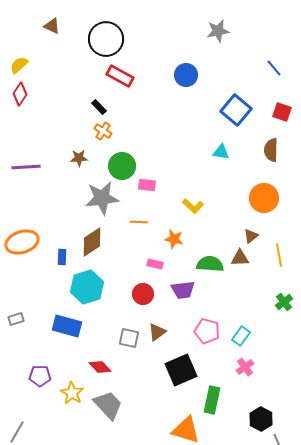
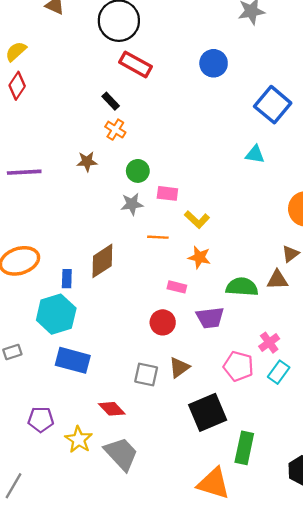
green circle: (122, 166) -> (138, 171), size x0.7
gray star: (102, 198) -> (132, 204), moved, size x0.6
yellow L-shape: (193, 206) -> (197, 219), moved
cyan hexagon: (87, 287) -> (56, 314), moved
pink cross: (245, 367) -> (269, 343), moved

